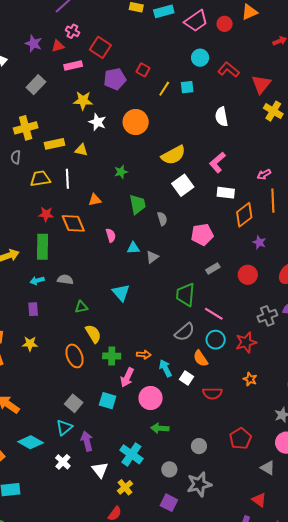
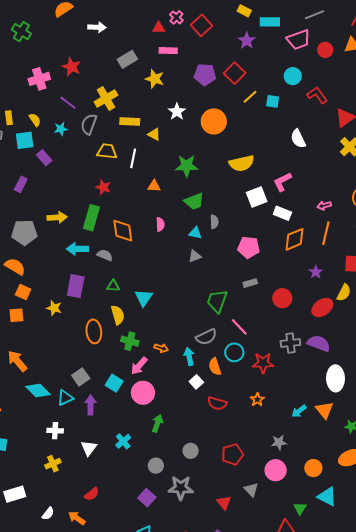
purple star: (34, 44) -> (247, 41), moved
red square: (100, 47) -> (201, 25), moved
red square: (143, 70) -> (235, 73), size x1.5
yellow star: (83, 101) -> (155, 79), moved
white semicircle: (222, 117) -> (298, 139), turned -30
yellow cross: (26, 128) -> (106, 99), turned -30
gray semicircle: (16, 157) -> (89, 124), size x1.5
green star: (121, 172) -> (187, 166), size x1.6
white square: (183, 185) -> (257, 197), moved
green trapezoid: (138, 204) -> (194, 201), turned 65
orange diamond: (73, 223) -> (123, 231), moved
purple star: (259, 242) -> (316, 272), moved
cyan triangle: (133, 248) -> (195, 233), moved
cyan arrow: (37, 281) -> (77, 249), size x1.5
cyan triangle: (121, 293) -> (144, 298), moved
purple rectangle: (33, 309) -> (76, 286), moved, size x1.6
cyan arrow: (165, 368) -> (189, 356), moved
pink circle: (151, 398) -> (143, 393), moved
green arrow: (160, 428) -> (157, 423), turned 90
purple arrow: (87, 441) -> (90, 405), moved
cyan diamond: (31, 442) -> (38, 391), moved
cyan cross: (131, 454) -> (123, 441), size x0.7
white cross: (63, 462) -> (55, 431), turned 35
yellow cross: (125, 487) -> (53, 464), moved
red triangle: (259, 500) -> (224, 503), moved

